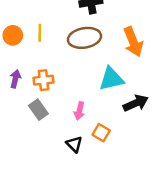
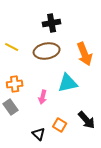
yellow line: (40, 33) -> (12, 47), turned -64
black arrow: (136, 103) -> (87, 120), moved, turned 72
pink arrow: (79, 111) -> (43, 97), moved

